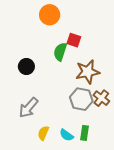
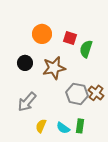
orange circle: (50, 15) -> (42, 34), moved
green semicircle: (60, 52) -> (86, 49), moved
brown star: (88, 72) -> (54, 68), moved

